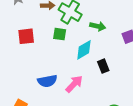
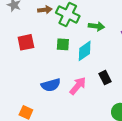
green square: (60, 34) -> (63, 44), moved
black rectangle: (103, 66) -> (105, 78), moved

